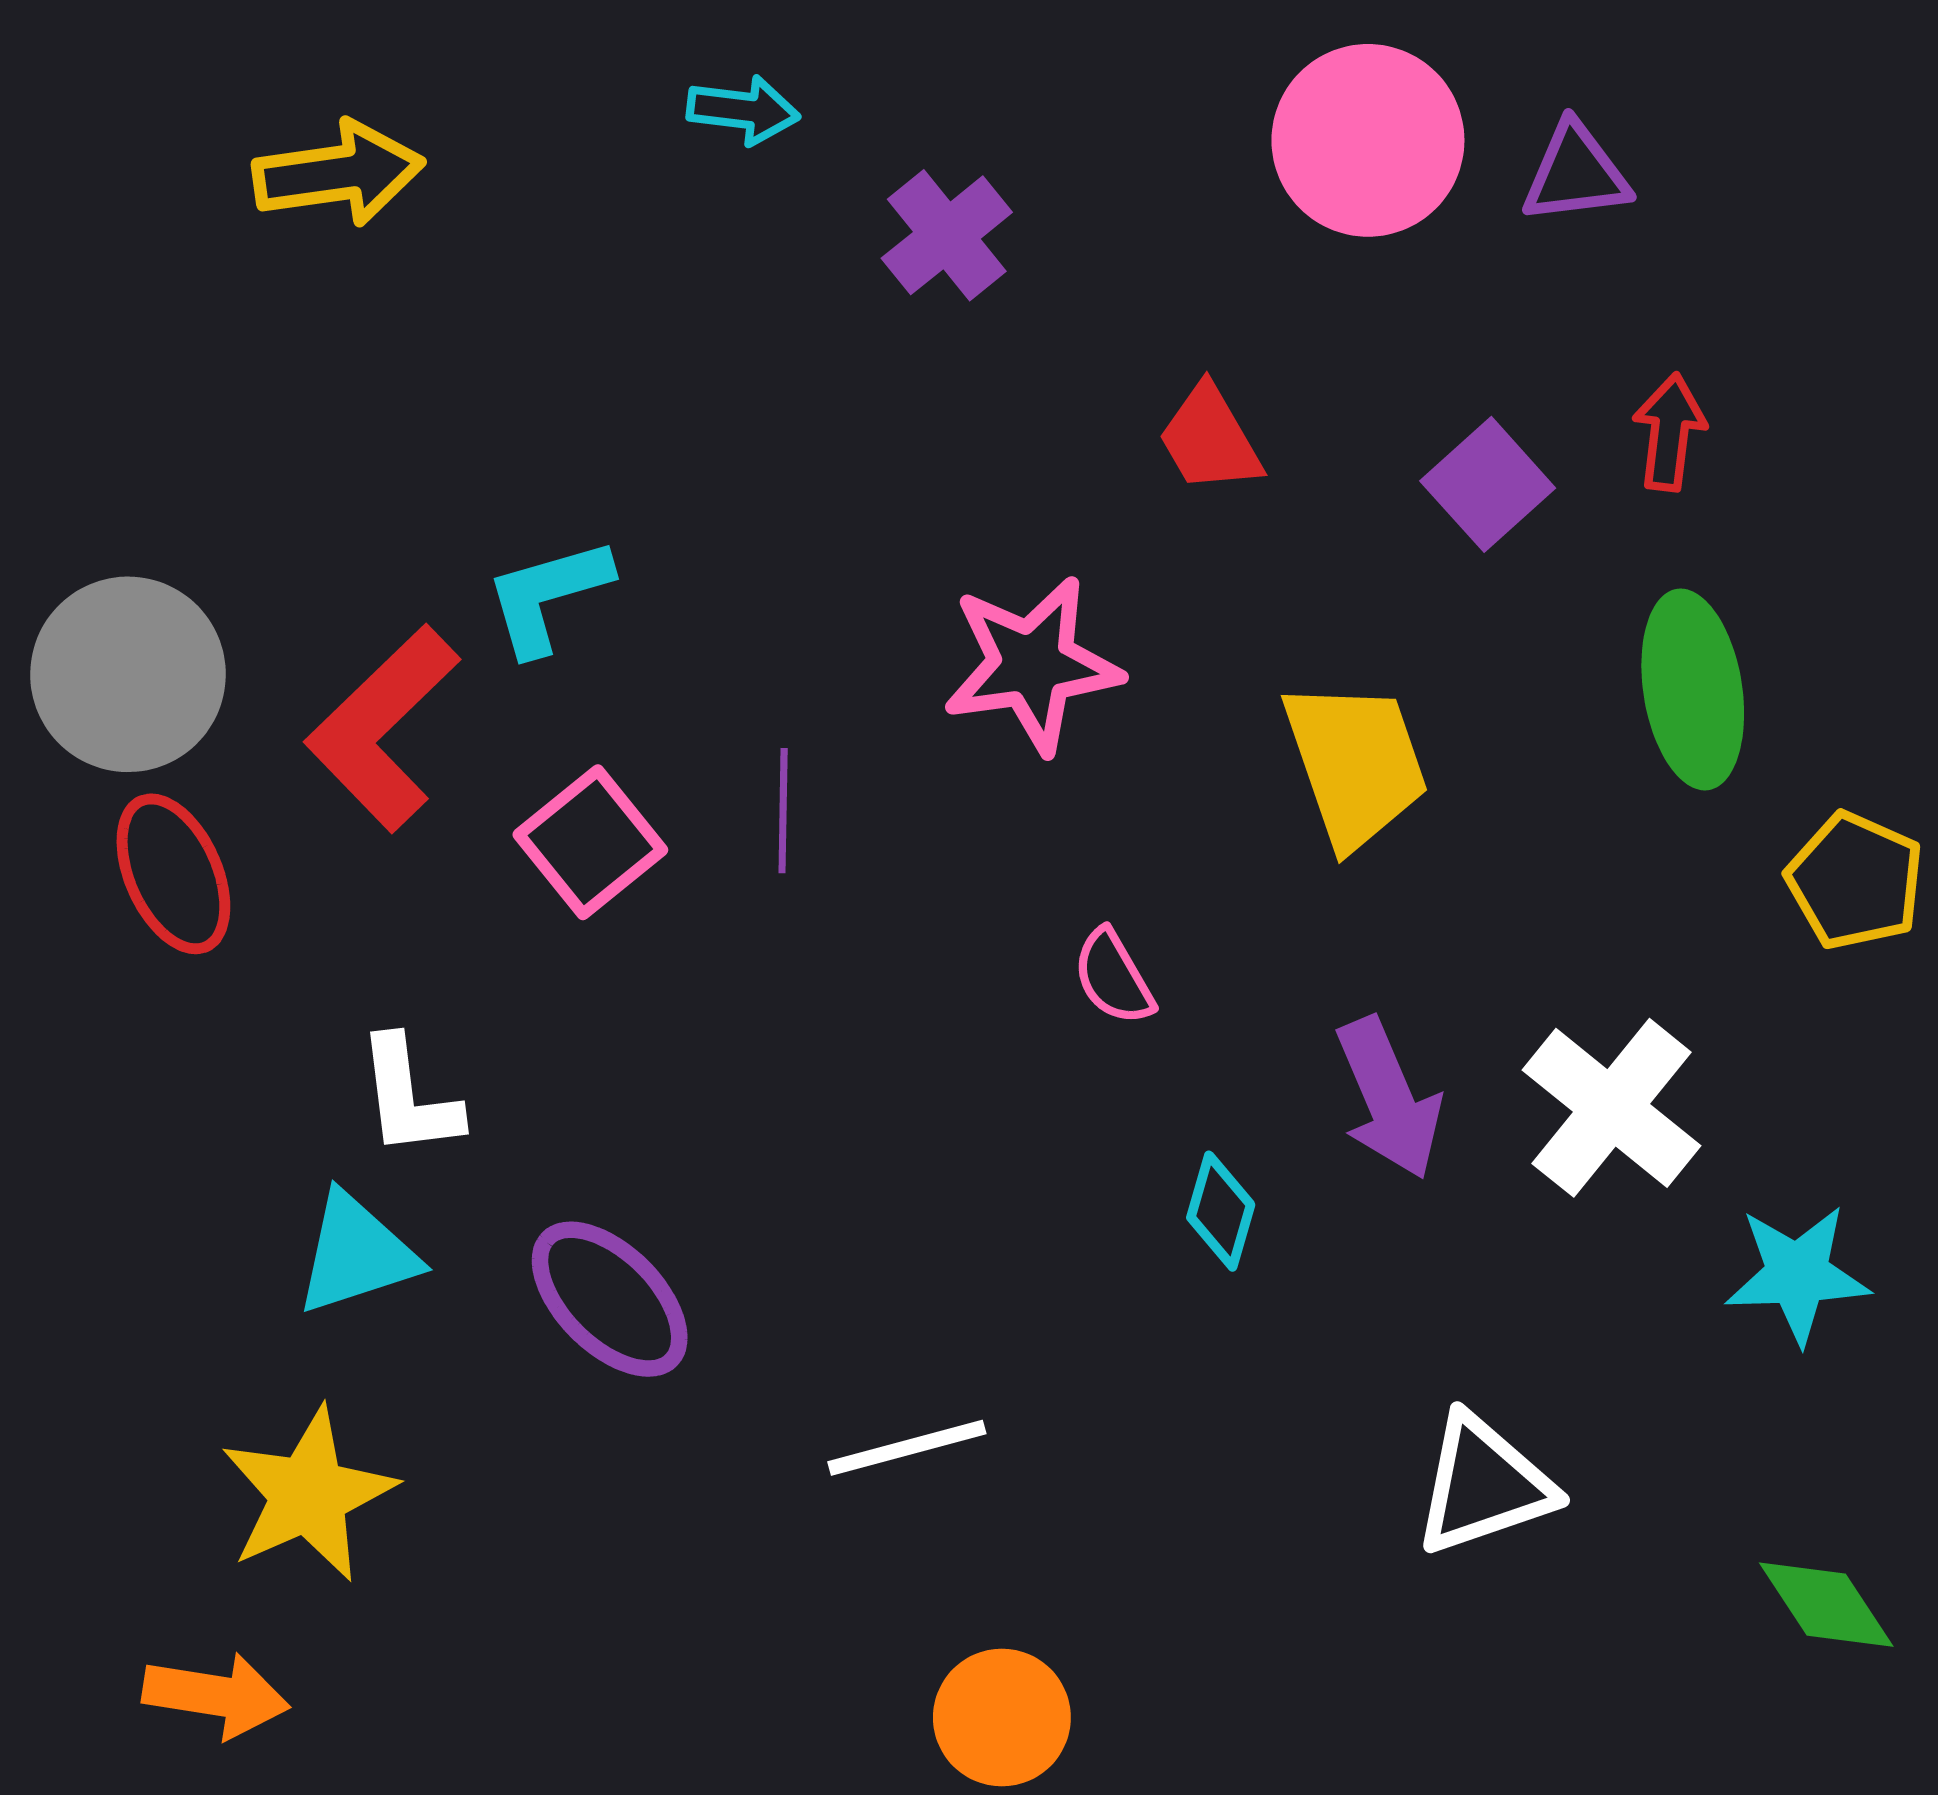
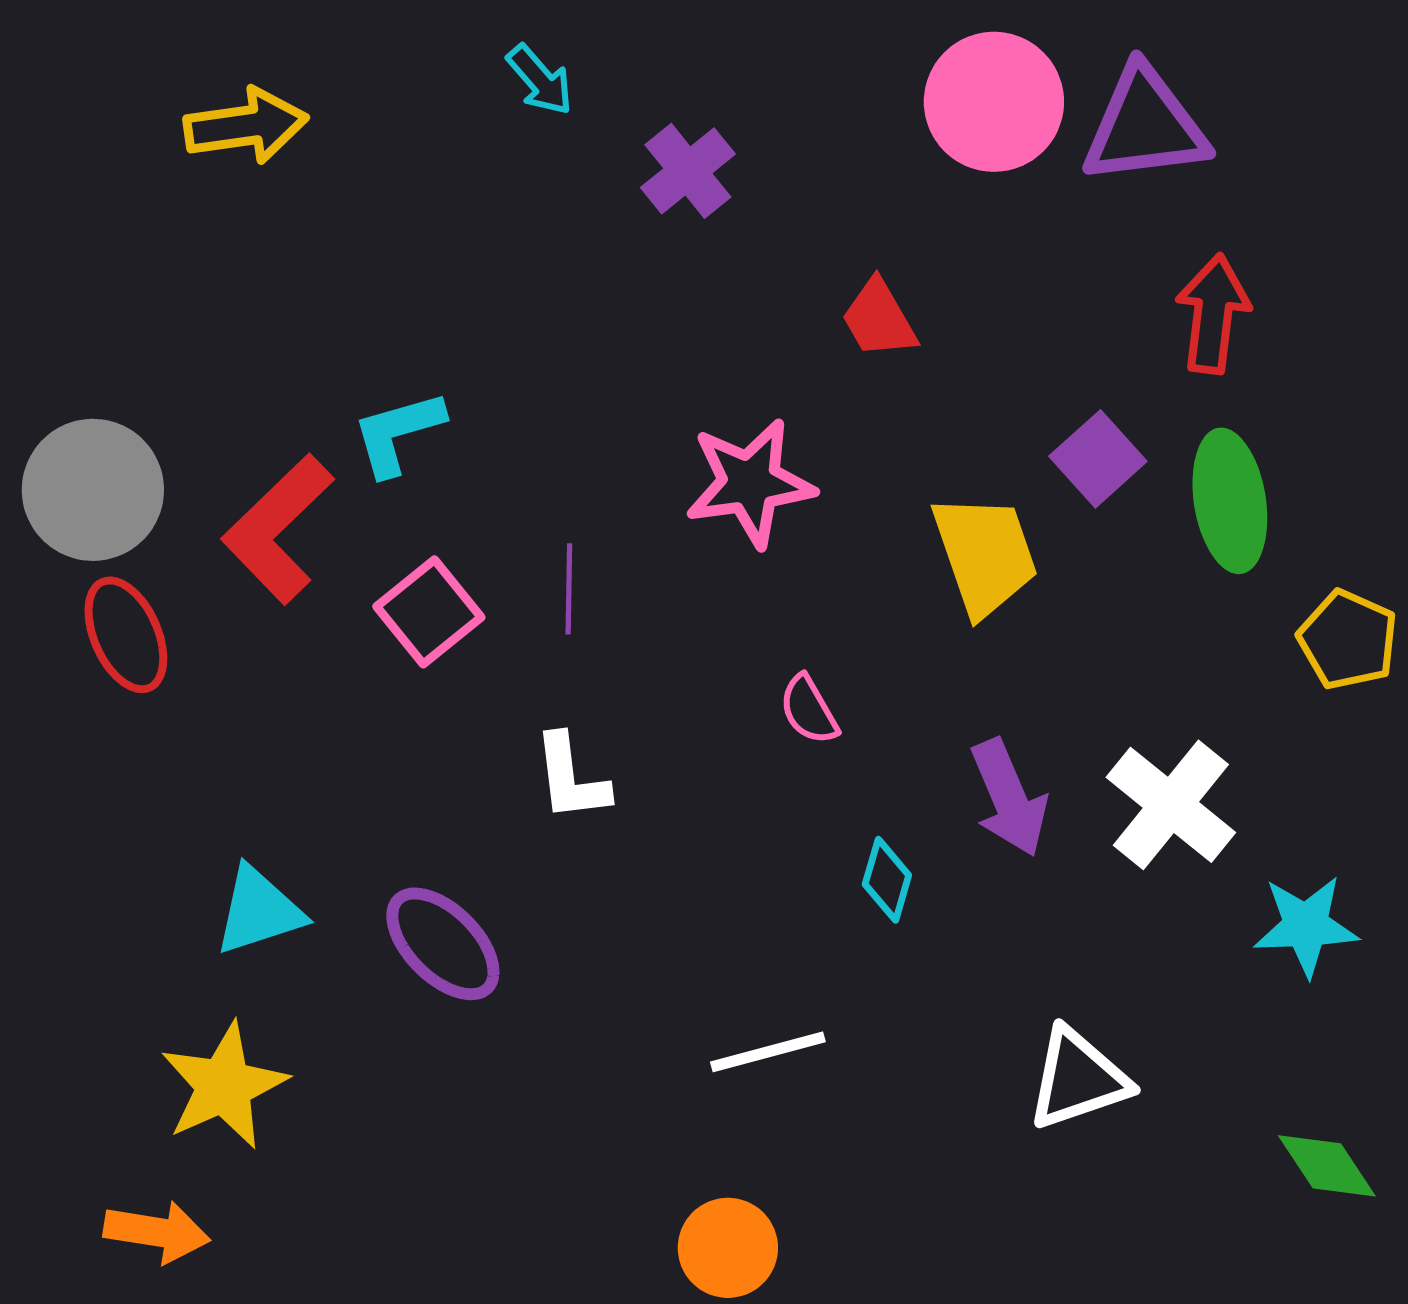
cyan arrow: (743, 110) -> (540, 80), turned 42
purple triangle: (1576, 173) -> (1145, 126), size x1.6
red arrow: (1669, 432) -> (1213, 314), size x1.4
purple square: (1488, 484) -> (1098, 459), moved
white L-shape: (409, 1097) -> (571, 778), moved
white line: (907, 1448) -> (768, 1052), moved

